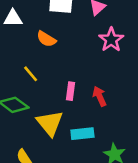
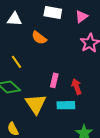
yellow line: (31, 74) -> (16, 62), moved
cyan rectangle: (82, 134) -> (66, 105), moved

